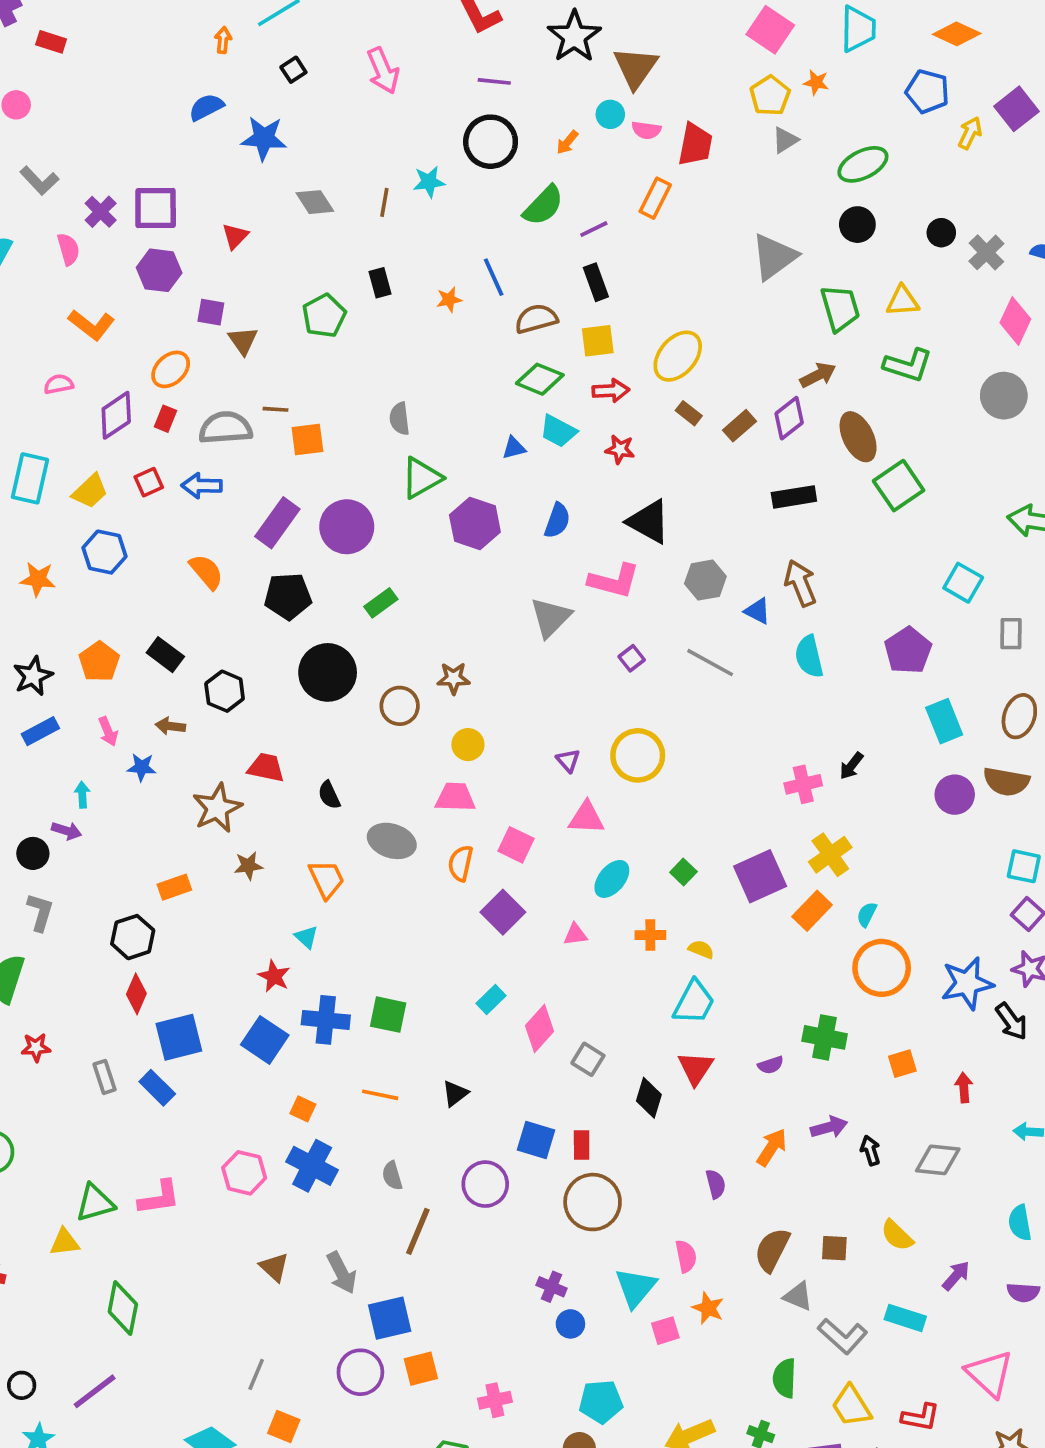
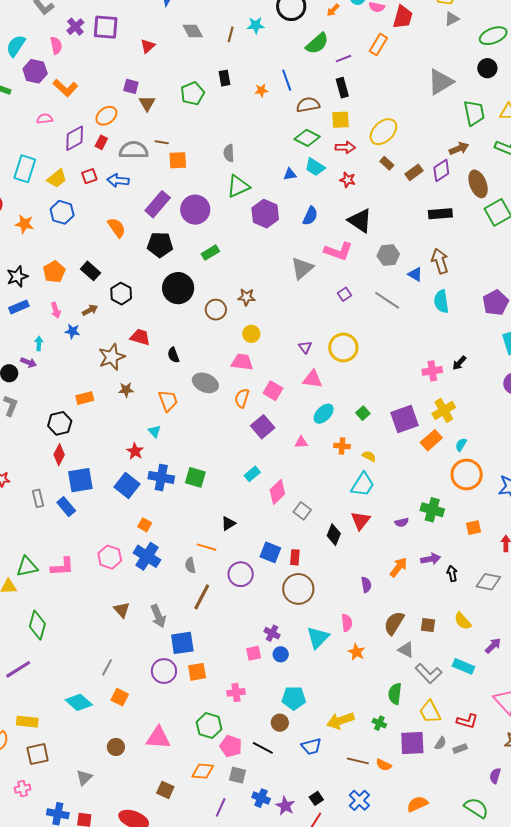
purple hexagon: (159, 270) -> (35, 71), moved
brown arrow: (170, 726) -> (90, 310), turned 140
orange line: (380, 1095) -> (206, 547), moved
pink square: (665, 1331) -> (254, 653), moved

